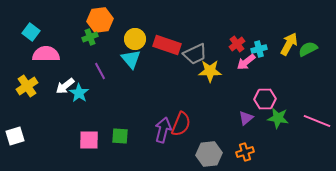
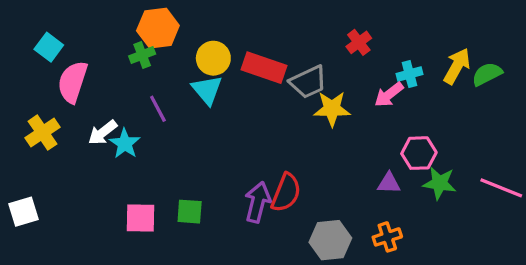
red cross: (237, 44) -> (359, 42), moved
pink semicircle: (46, 54) -> (73, 82), turned -72
purple triangle: (246, 118) -> (389, 183), turned 42

